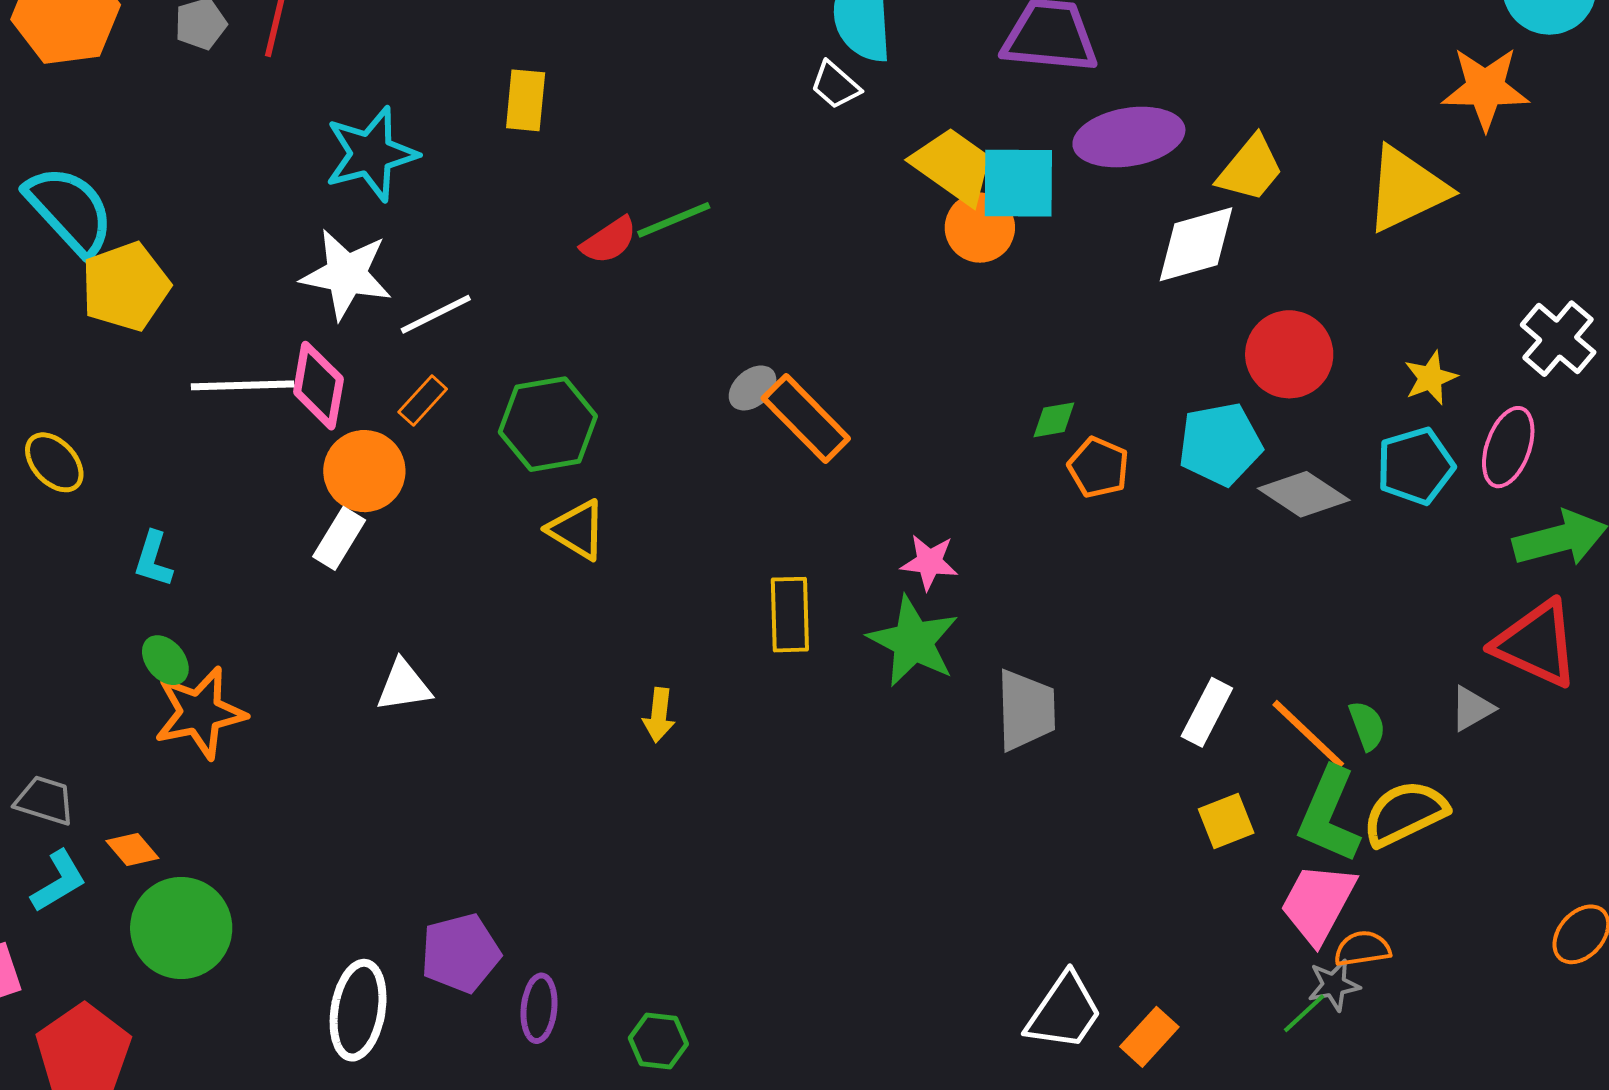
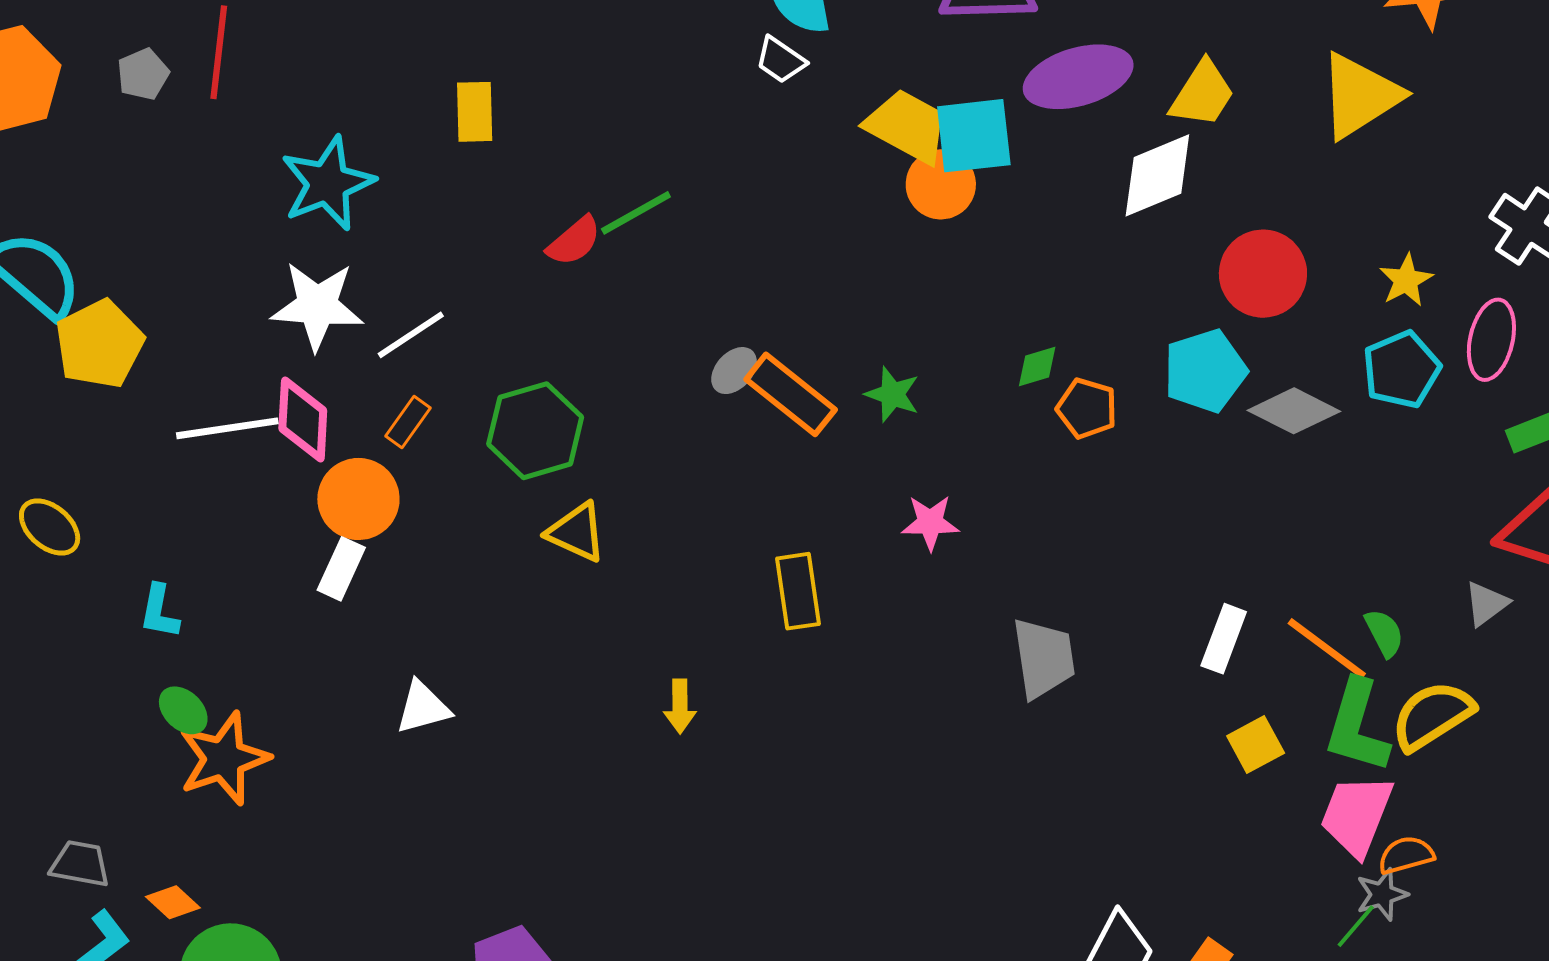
green star: (913, 641) -> (892, 394), moved, size x0.6

